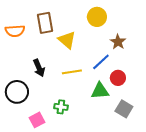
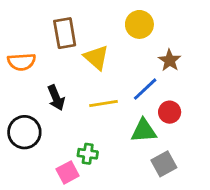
orange semicircle: (15, 31) -> (22, 62), moved
gray square: (124, 109) -> (164, 164), moved, turned 30
pink square: (37, 120) -> (68, 172), moved

